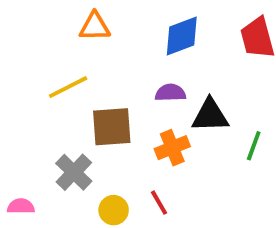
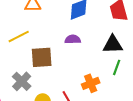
black triangle: (210, 115) -> (113, 44), moved
orange cross: (172, 148) -> (91, 83), moved

